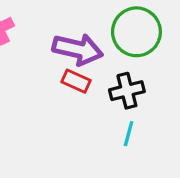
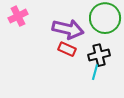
cyan line: (129, 134) -> (95, 72), moved

